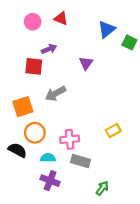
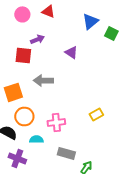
purple triangle: (86, 63) -> (71, 52), turned -32
gray arrow: (55, 94) -> (43, 80), turned 30
gray rectangle: (81, 161) -> (66, 153), moved
purple cross: (50, 181) -> (17, 158), moved

